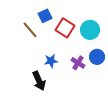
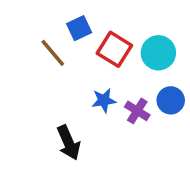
blue star: (51, 61) -> (104, 100), moved

